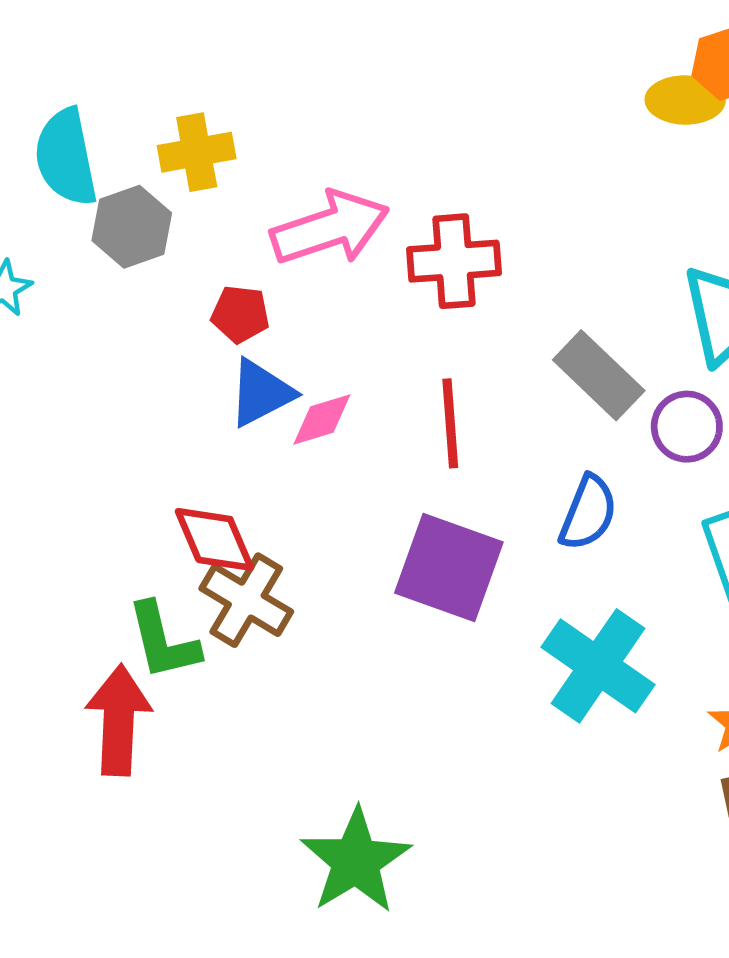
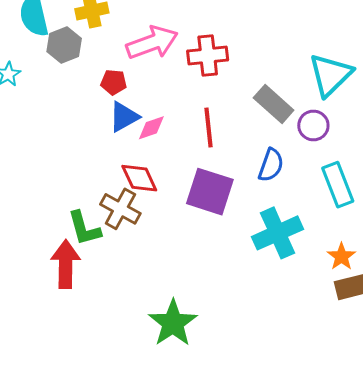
red diamond: (214, 539) -> (139, 178), moved
cyan cross: (598, 666) -> (278, 233), turned 33

